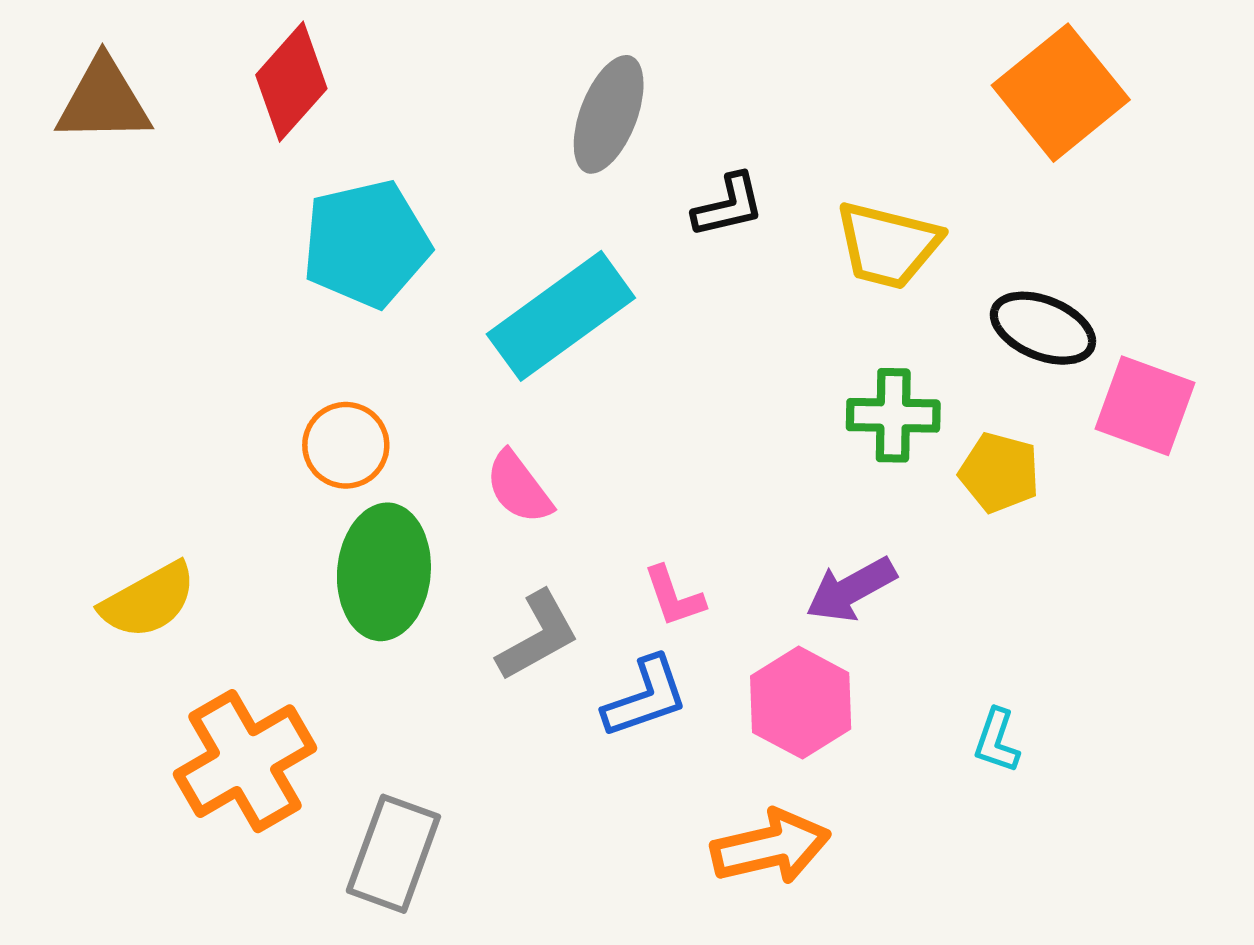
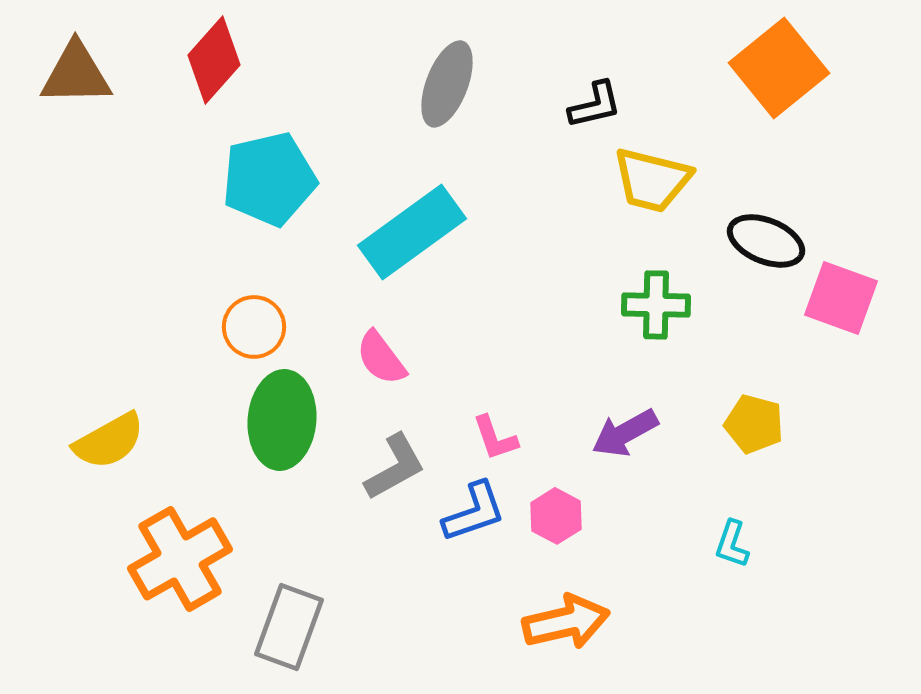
black L-shape: (728, 206) -> (595, 105), moved
yellow pentagon: (999, 472) -> (754, 424), moved
pink hexagon: (801, 703) -> (556, 516), moved, size x0.7

